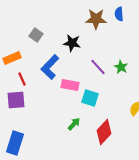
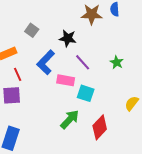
purple line: (98, 67) -> (83, 62), moved
green arrow: (74, 124) -> (70, 119), size x1.5

